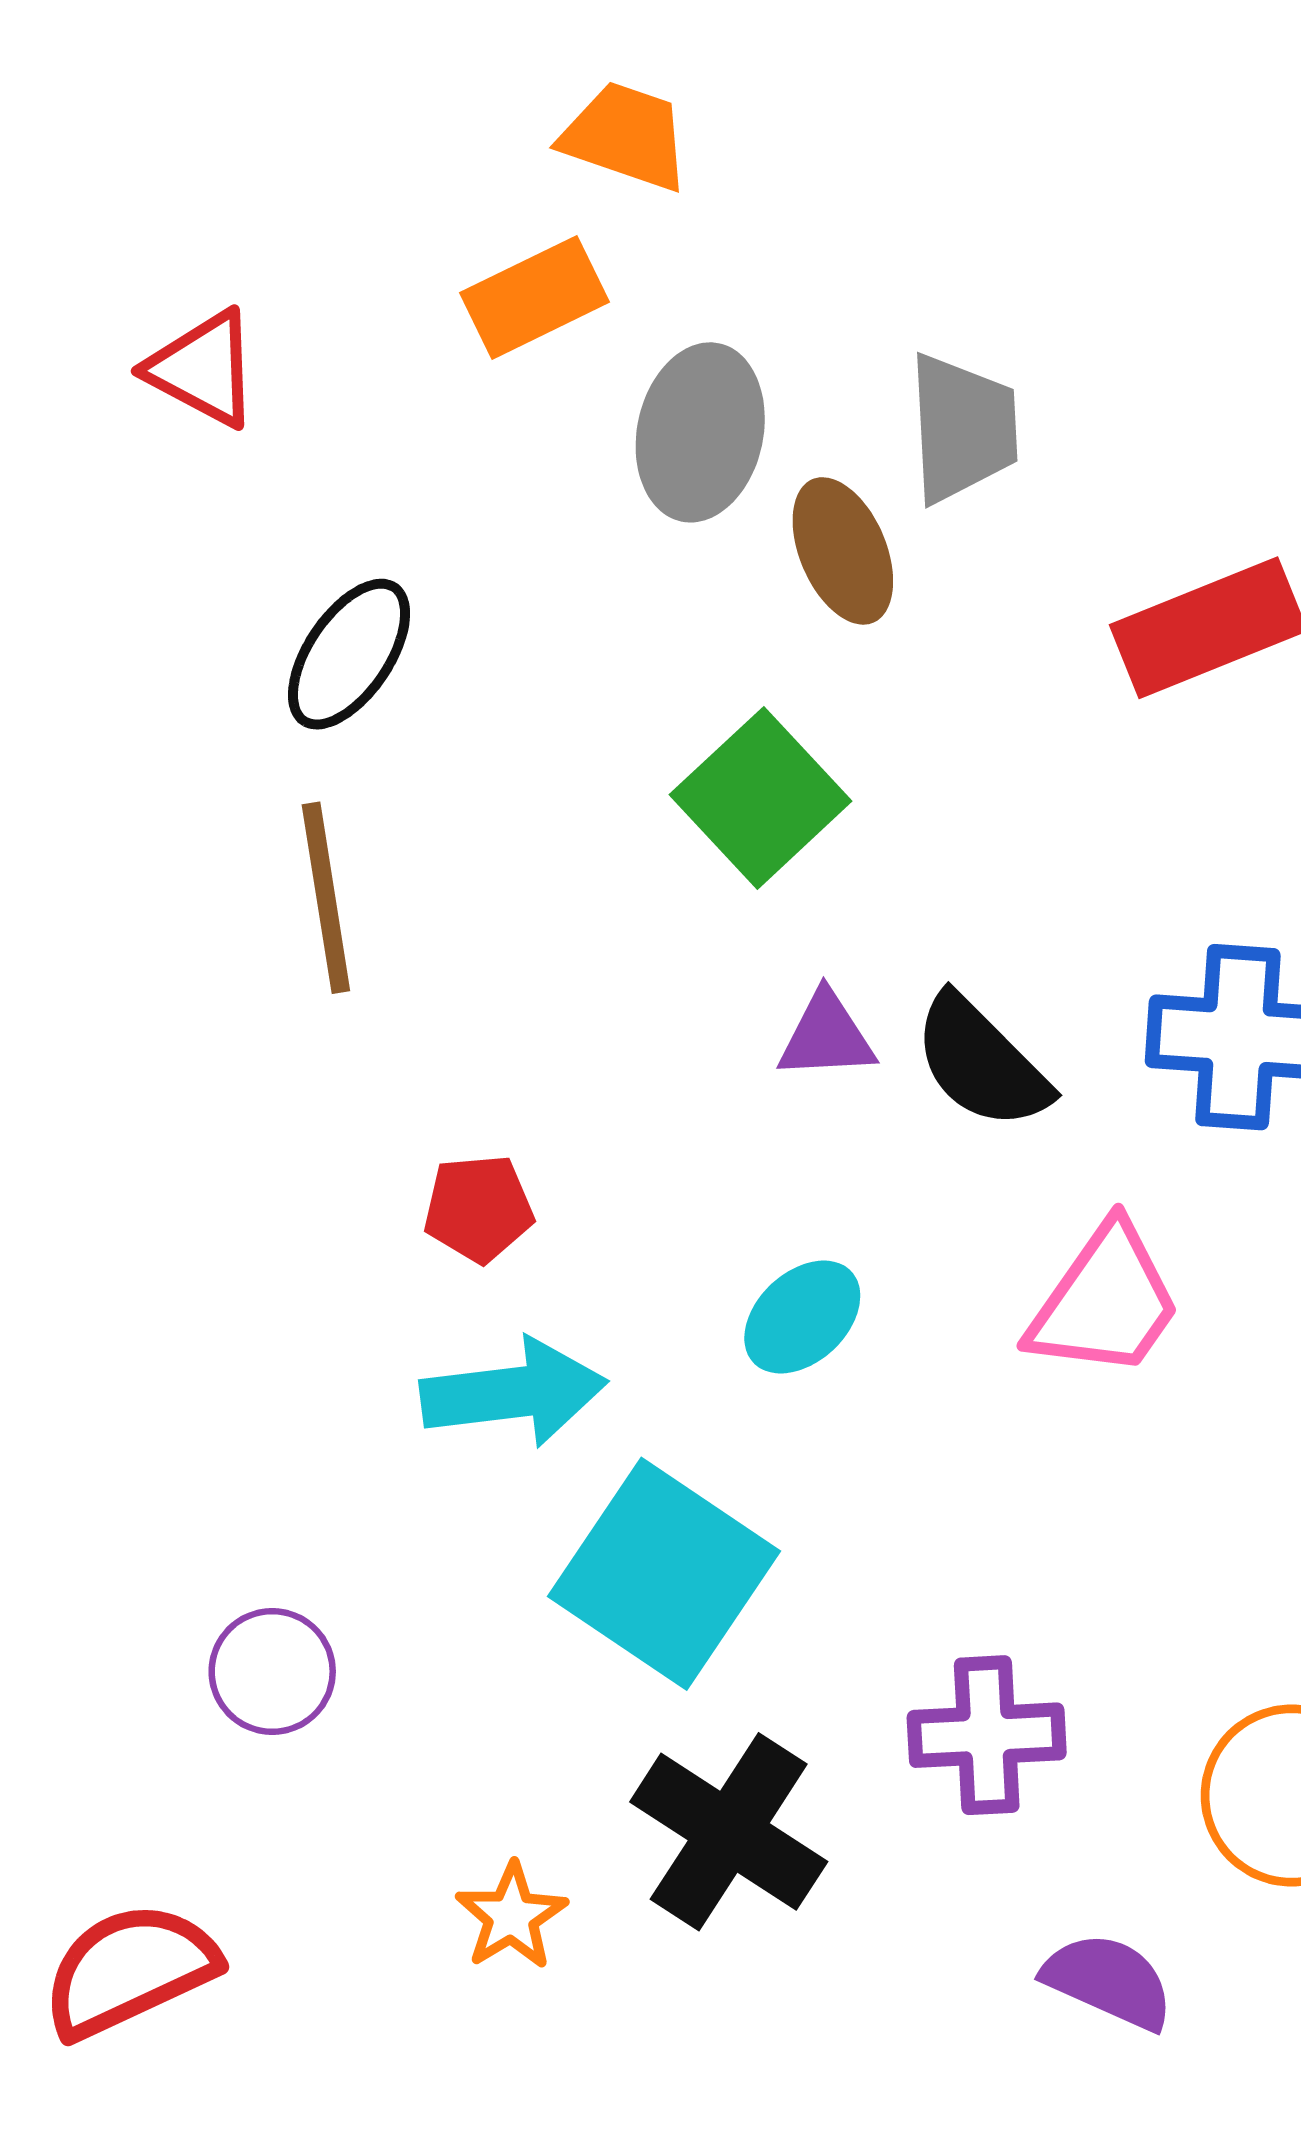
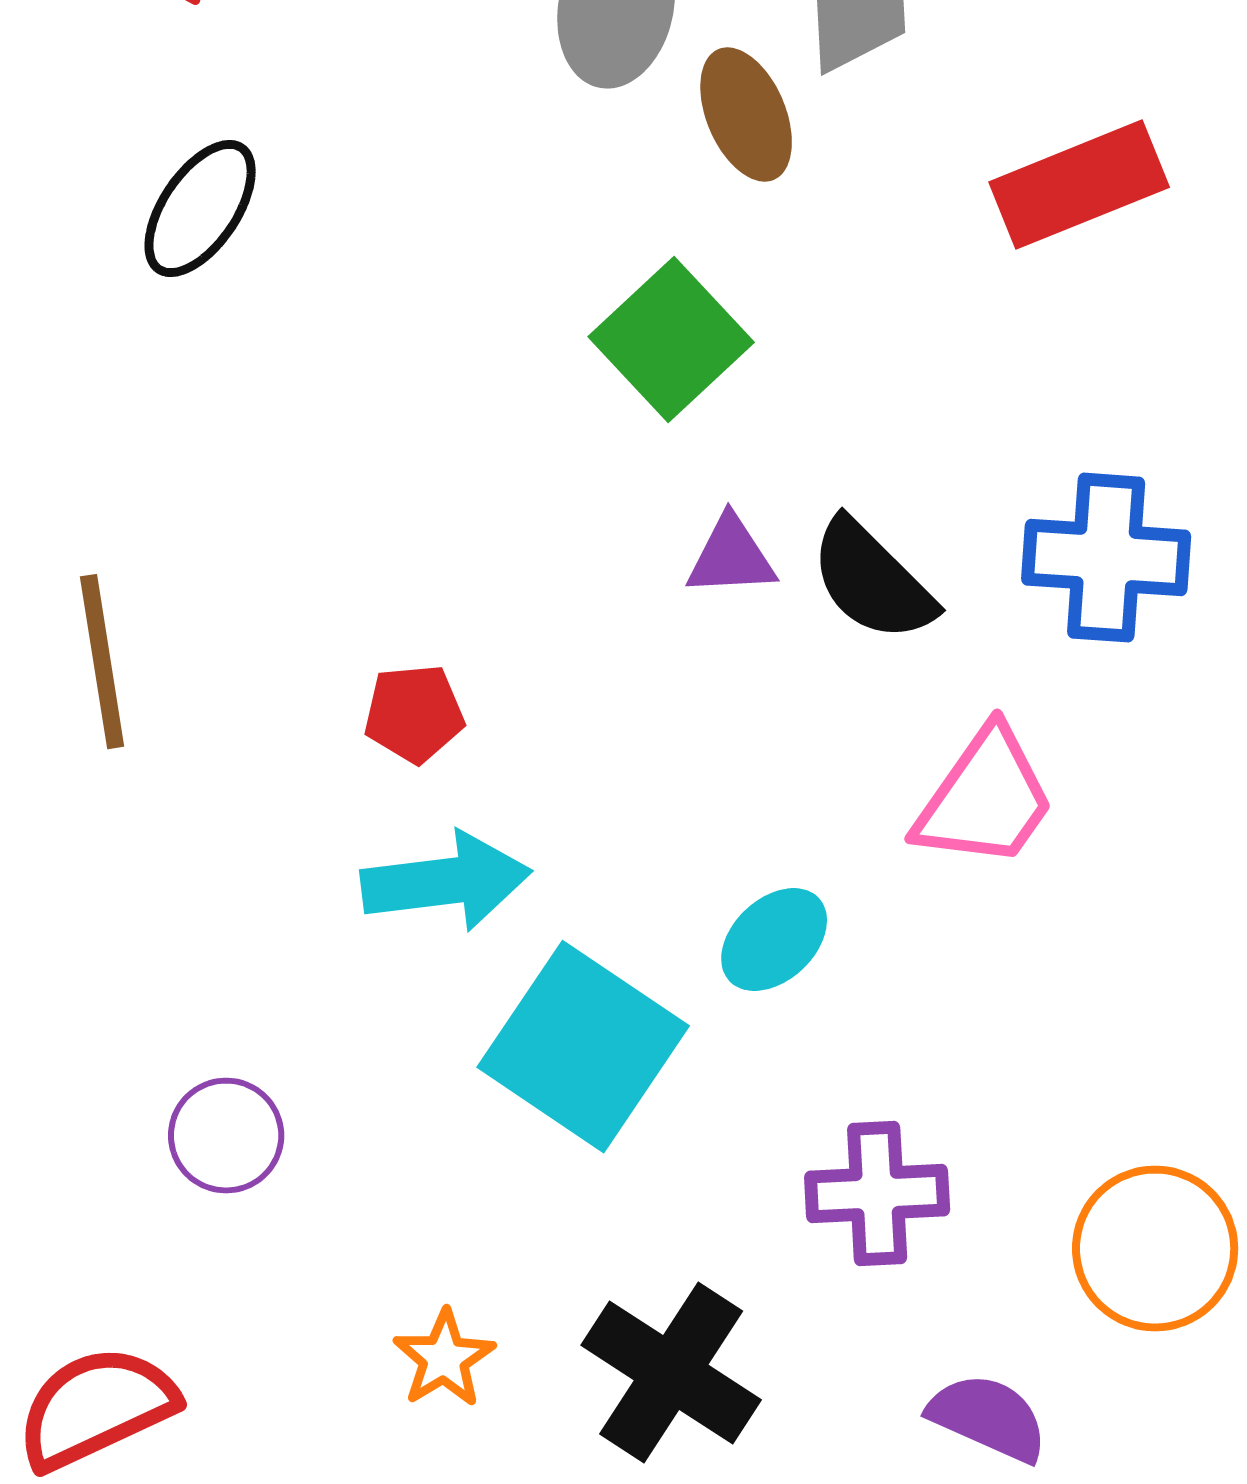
black ellipse: (349, 654) -> (200, 209), moved
brown line: (326, 898) -> (102, 662), moved
cyan ellipse: (802, 1317) -> (774, 940), moved
black cross: (729, 1832) -> (671, 1373), moved

